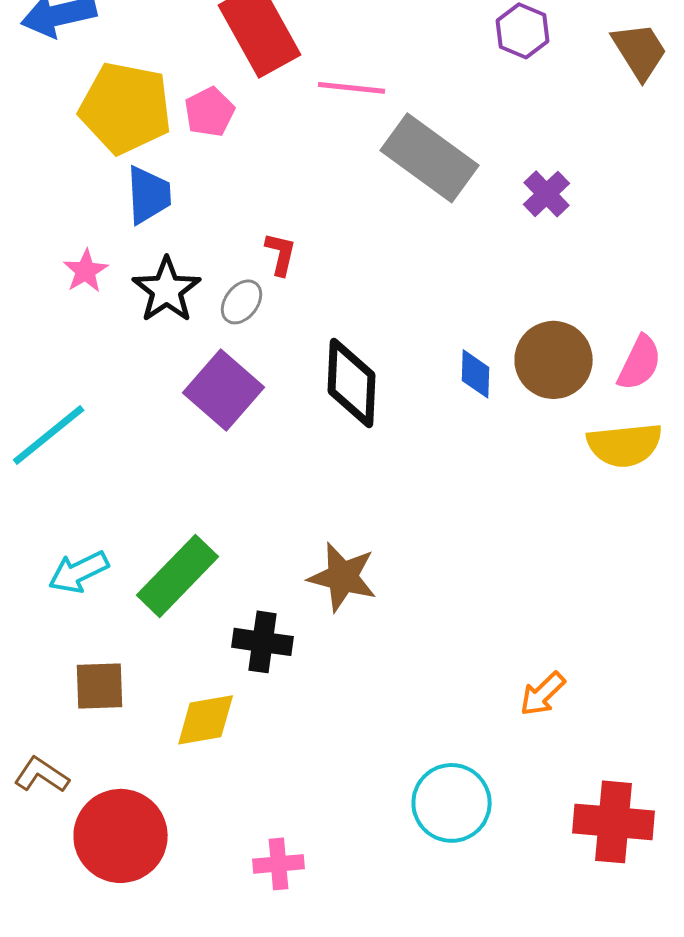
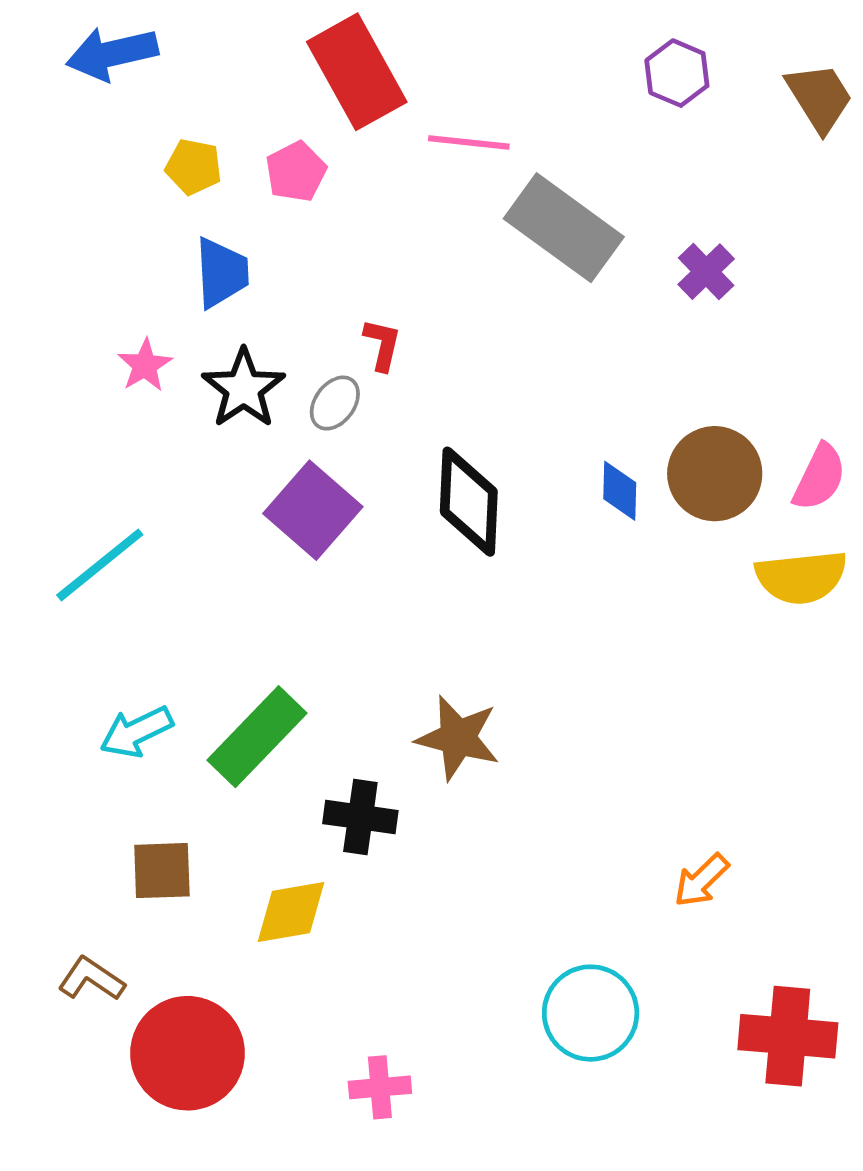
yellow pentagon: (126, 108) -> (194, 167), size x0.5

